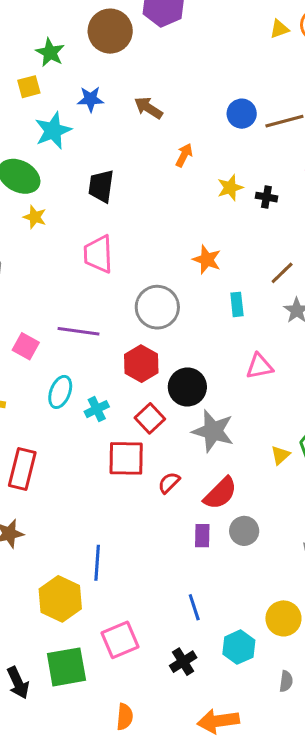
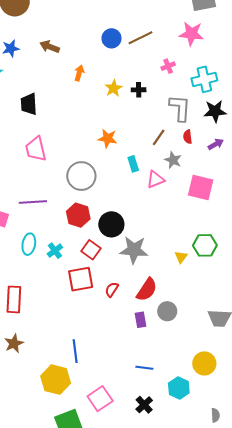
pink triangle: (259, 366) -> (155, 179), moved
blue line: (194, 607) -> (144, 368), turned -54
gray semicircle: (286, 681) -> (215, 415), moved

